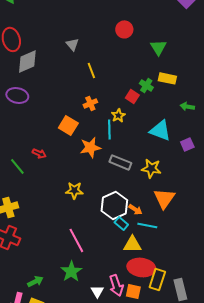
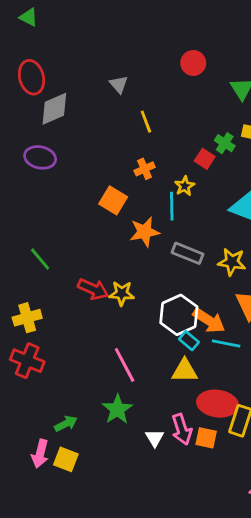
red arrow: (39, 153) -> (93, 289), moved, size x1.5
orange arrow: (135, 209) -> (209, 321), size x1.6
yellow triangle: (132, 244) -> (185, 371), moved

